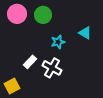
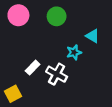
green circle: (43, 15) -> (57, 16), moved
cyan star: (58, 42) -> (74, 52), moved

